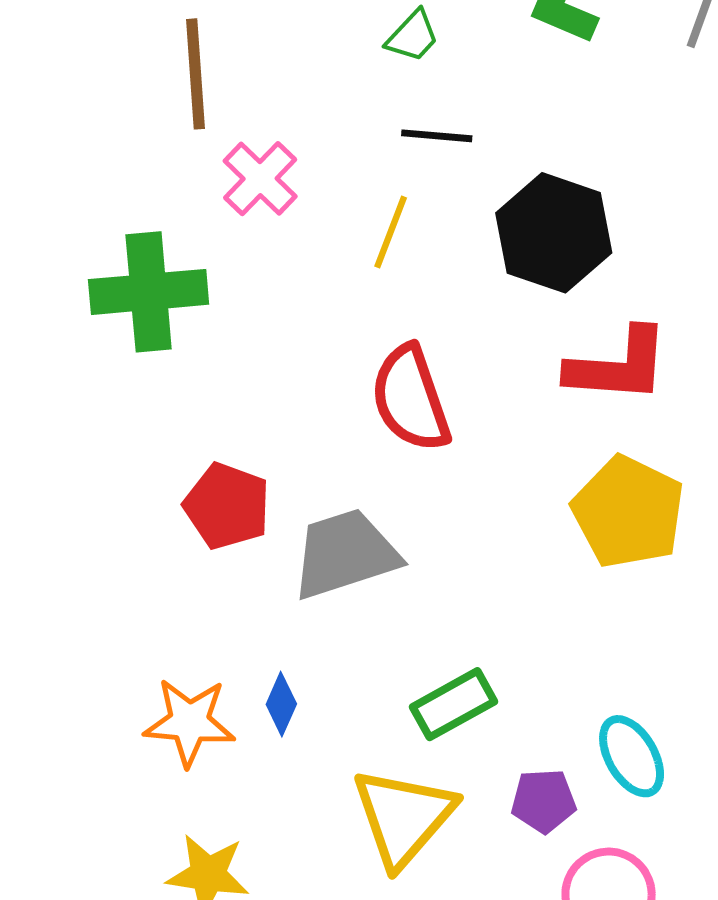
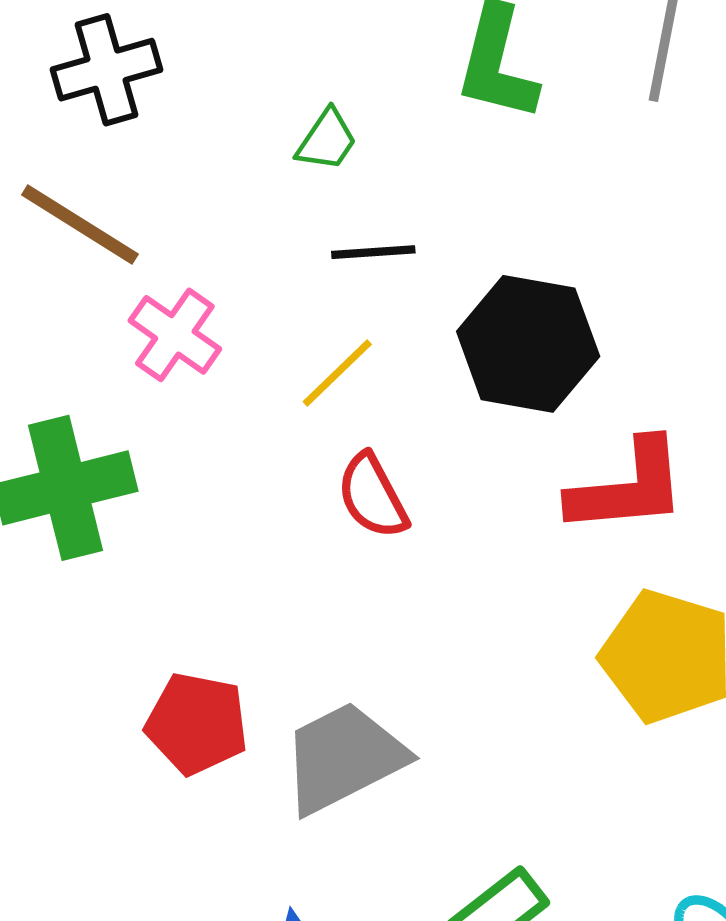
brown line: (195, 74) -> (80, 225), turned -45
yellow line: (391, 232) -> (337, 373), turned 34
red semicircle: (410, 399) -> (372, 496), moved, size x0.7

